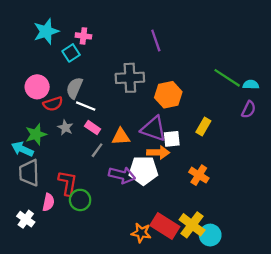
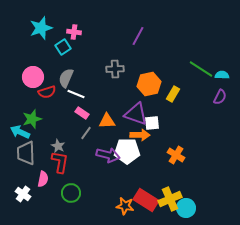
purple line: (156, 40) -> (138, 36), turned 48
gray cross: (130, 78) -> (115, 69), size x0.7
yellow rectangle: (203, 126) -> (173, 94), moved
gray star: (65, 128) -> (58, 146), moved
green circle: (80, 200) -> (71, 193), moved
yellow cross: (192, 225) -> (170, 199), turned 30

